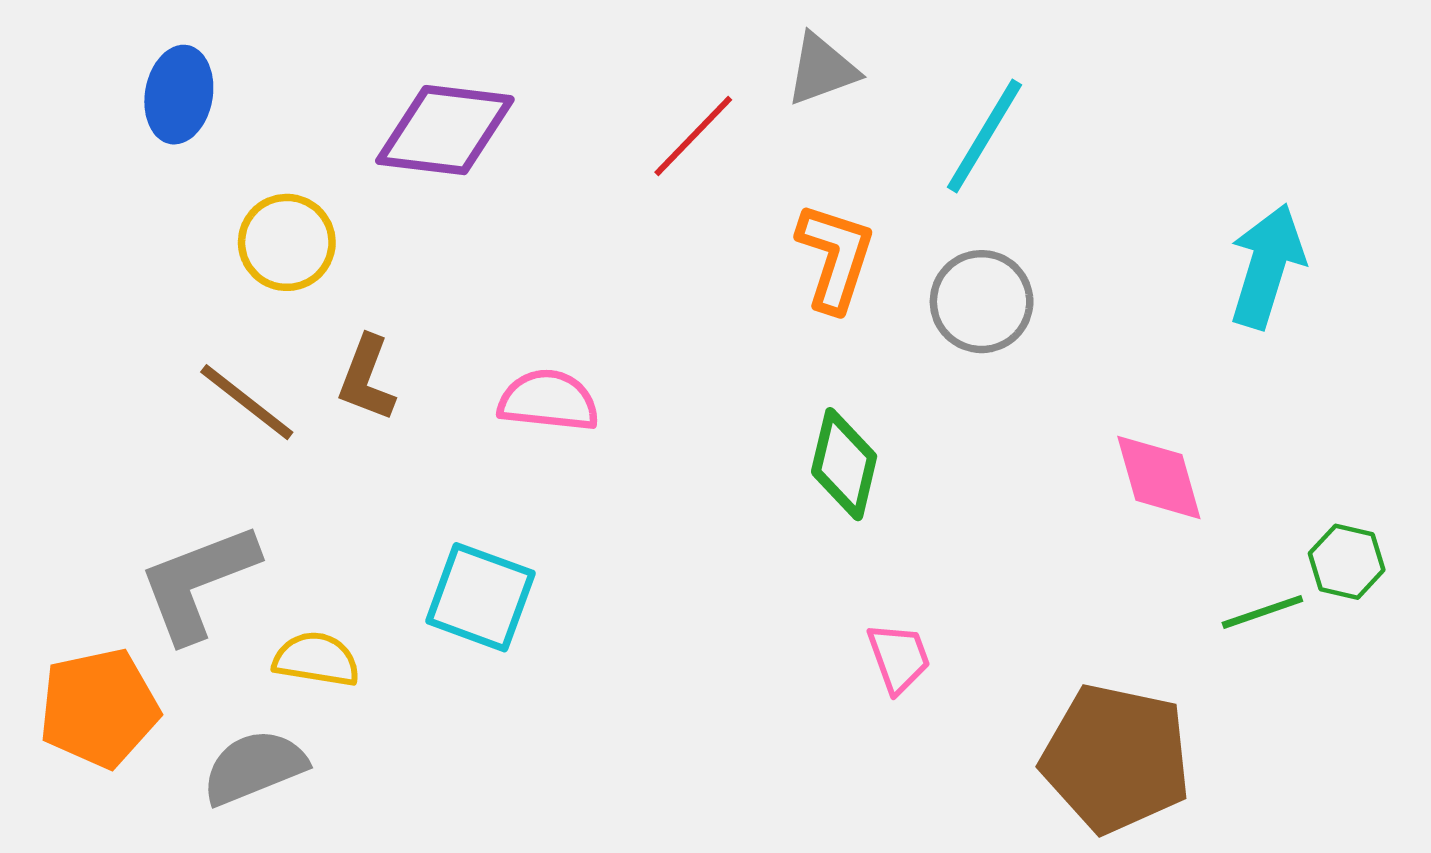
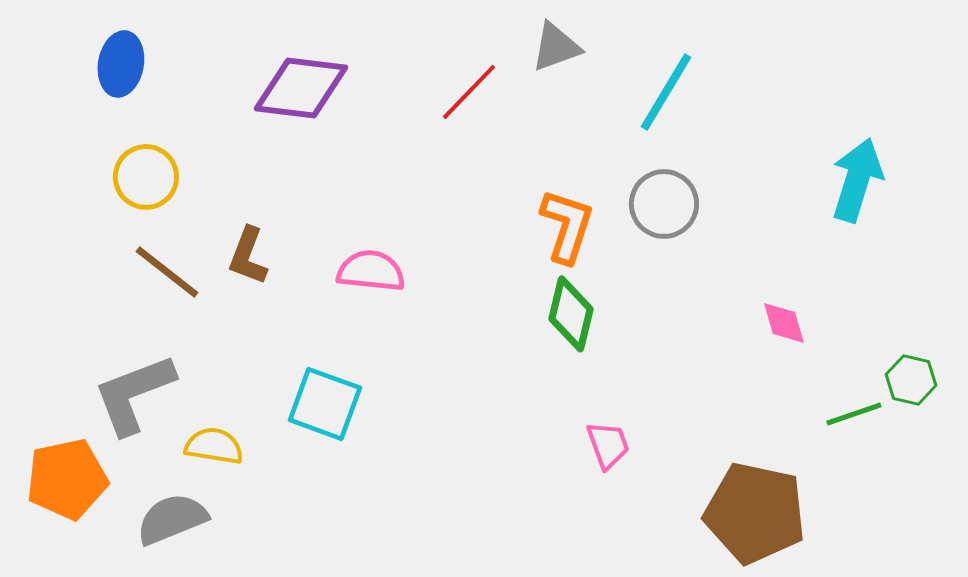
yellow circle: (287, 242) -> (146, 177), moved
orange L-shape: (835, 257) -> (567, 226), moved
pink diamond: (1159, 477) -> (784, 323), size x0.7

